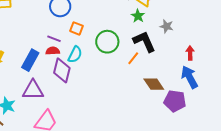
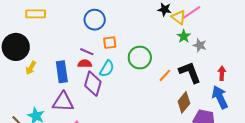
green star: (138, 16) -> (184, 36), moved
orange square: (76, 28) -> (110, 43), turned -32
black L-shape: (144, 42) -> (190, 72), moved
blue rectangle: (30, 60) -> (62, 72), turned -40
brown diamond: (154, 84) -> (184, 102), turned 70

